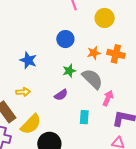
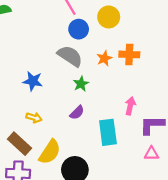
blue circle: (65, 39) -> (79, 29), moved
gray semicircle: (92, 79) -> (70, 56), moved
yellow arrow: (23, 92) -> (34, 118), turned 32
cyan rectangle: (84, 117) -> (108, 132), size x1.6

